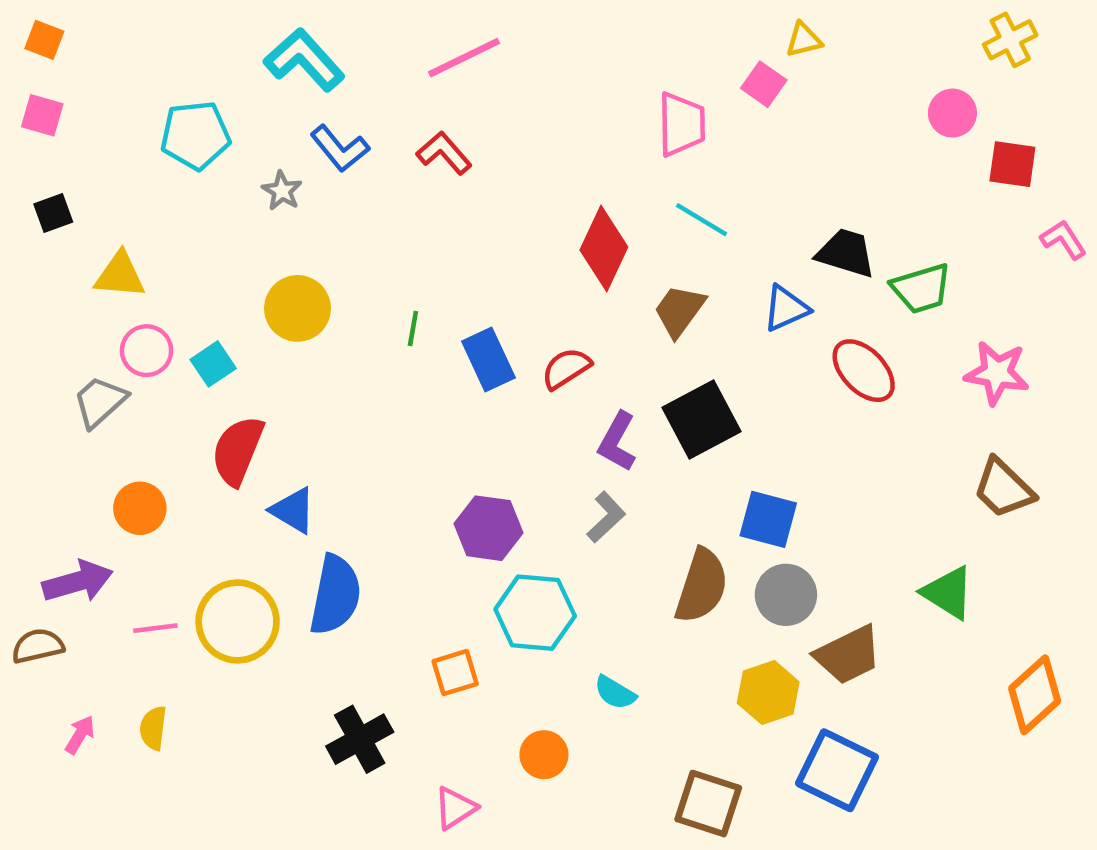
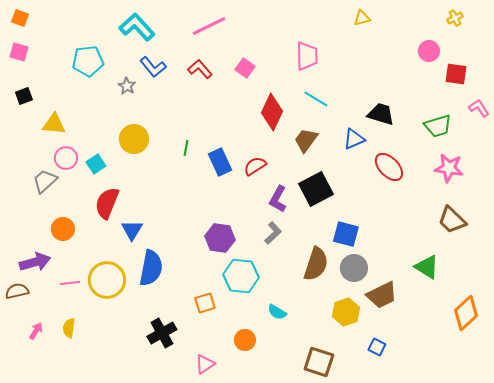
yellow cross: (1010, 40) -> (455, 18), size x0.7
pink square: (764, 84) -> (245, 68), moved
green trapezoid: (921, 288) -> (438, 126), moved
blue triangle: (293, 510) -> (132, 230), turned 30
blue square: (837, 770) -> (377, 347), size x0.5

